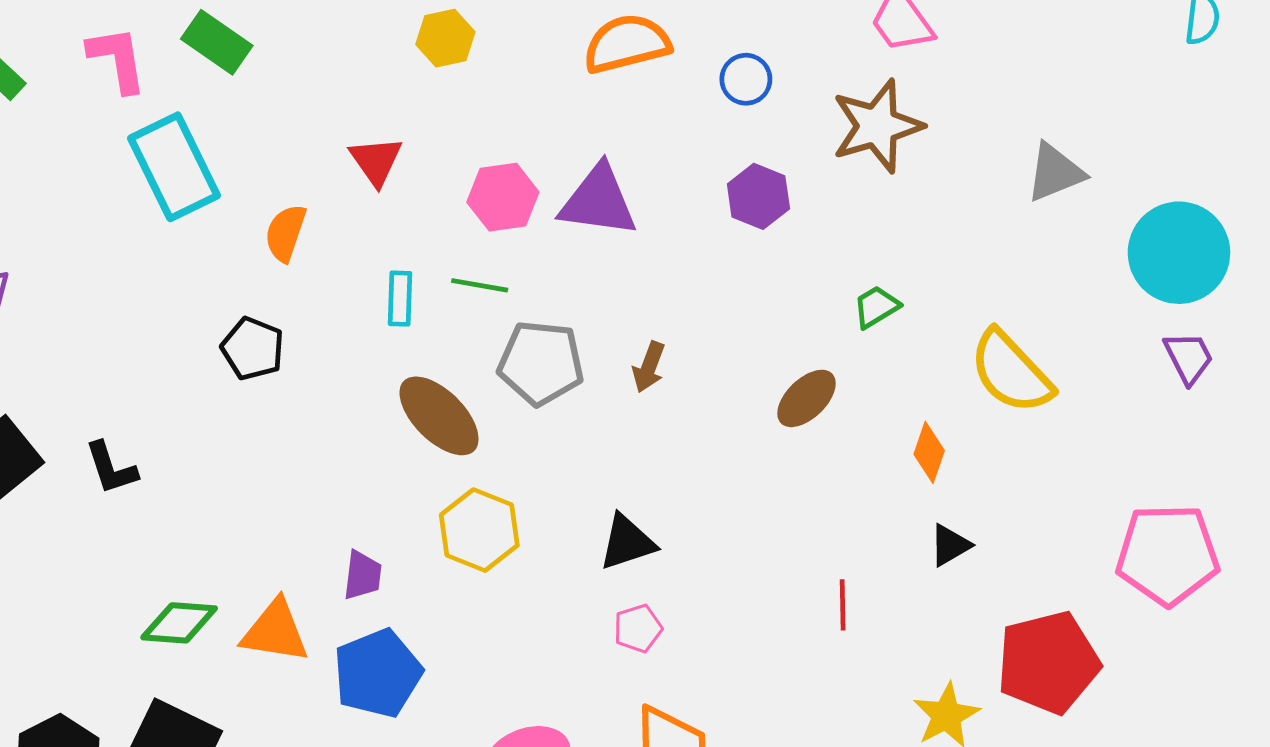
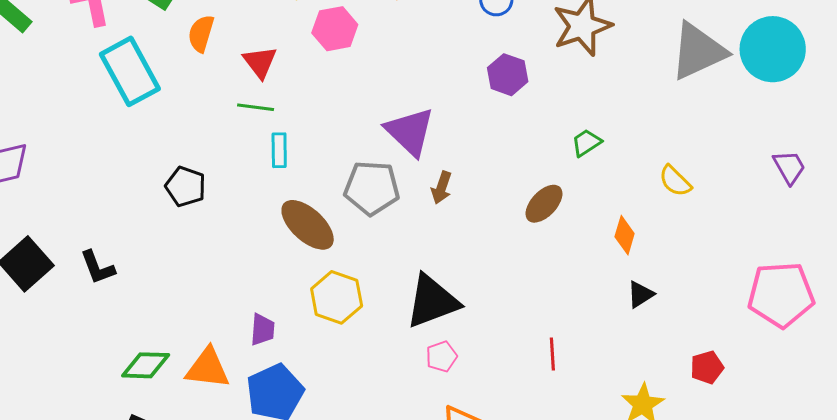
gray triangle: (1055, 172) -> (698, 51), size x1.5
pink hexagon: (503, 197) -> (335, 29), moved
purple triangle: (598, 201) -> (410, 132), moved, turned 38
orange semicircle: (285, 233) -> (201, 33), moved
cyan circle: (1179, 253) -> (773, 49), moved
green line: (480, 285) -> (256, 107), moved
yellow semicircle: (1011, 372) -> (675, 181), size x0.6
black triangle: (627, 542) -> (432, 301), size x1.5
red line: (843, 605) -> (552, 354), moved
red pentagon: (1048, 662) -> (707, 367), size x0.5

